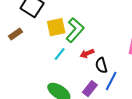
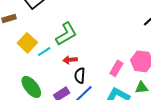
yellow square: (56, 27) -> (27, 43), moved, turned 36

